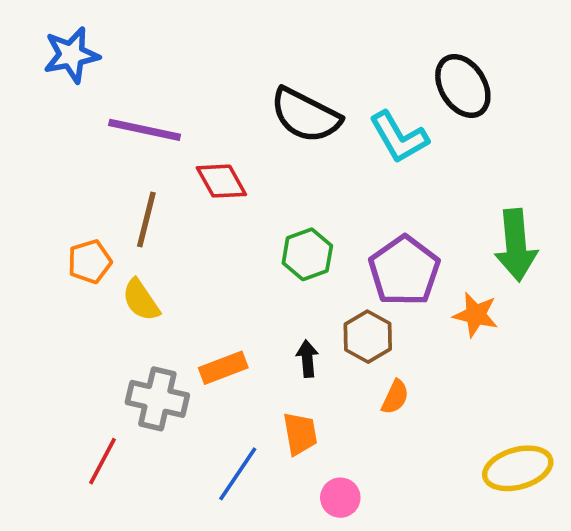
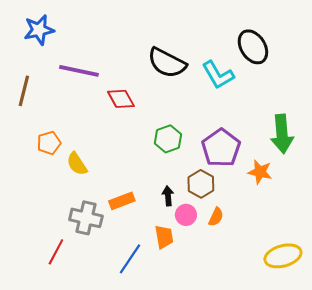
brown line: (146, 220) -> (24, 91), moved
pink circle: (340, 498) -> (186, 215), moved

